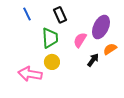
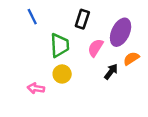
black rectangle: (60, 15) -> (82, 19), moved, turned 42
pink arrow: (30, 74) -> (36, 88), size x0.6

